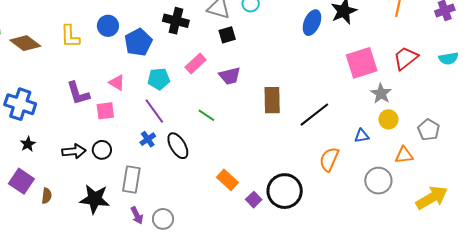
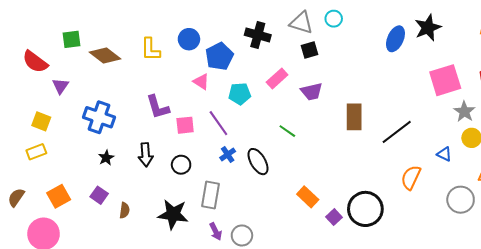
pink triangle: (117, 83) -> (201, 82), moved
purple line: (154, 111) -> (218, 123), moved
blue triangle: (362, 136) -> (444, 154), turned 35
black arrow: (74, 151) -> (146, 155), moved, turned 90
purple square: (21, 181) -> (99, 195), size x0.7

